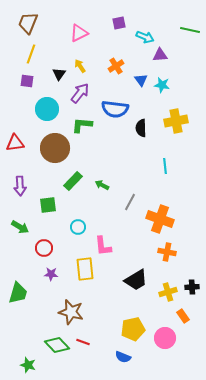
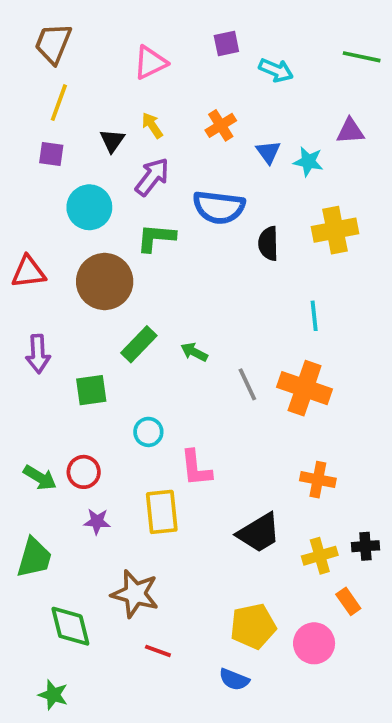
purple triangle: (160, 55) -> (350, 131), moved
gray line: (130, 202) -> (247, 384), turned -54
orange cross: (160, 219) -> (305, 388), moved
green arrow: (20, 227) -> (40, 478), moved
green diamond: (57, 345) -> (70, 626), moved, turned 30

